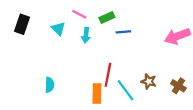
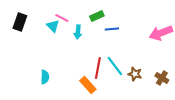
pink line: (79, 14) -> (62, 18), moved
cyan line: (126, 90) -> (115, 66), moved
orange rectangle: (97, 94) -> (88, 85), turned -42

